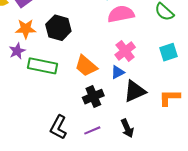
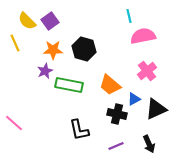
blue triangle: (118, 72) -> (134, 99), moved
black cross: (93, 97) -> (117, 114), turned 36
black L-shape: (58, 127) -> (79, 130), moved, turned -40

